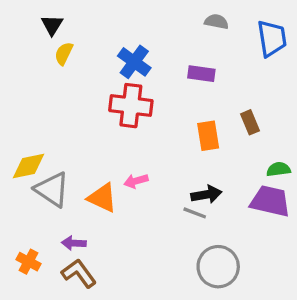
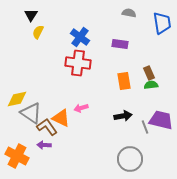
green semicircle: (279, 169) -> (151, 85), moved
gray line: (195, 213) -> (145, 127), moved, turned 48
orange cross: (29, 262) -> (17, 156), size x1.6
brown L-shape: (79, 273) -> (47, 127), moved

